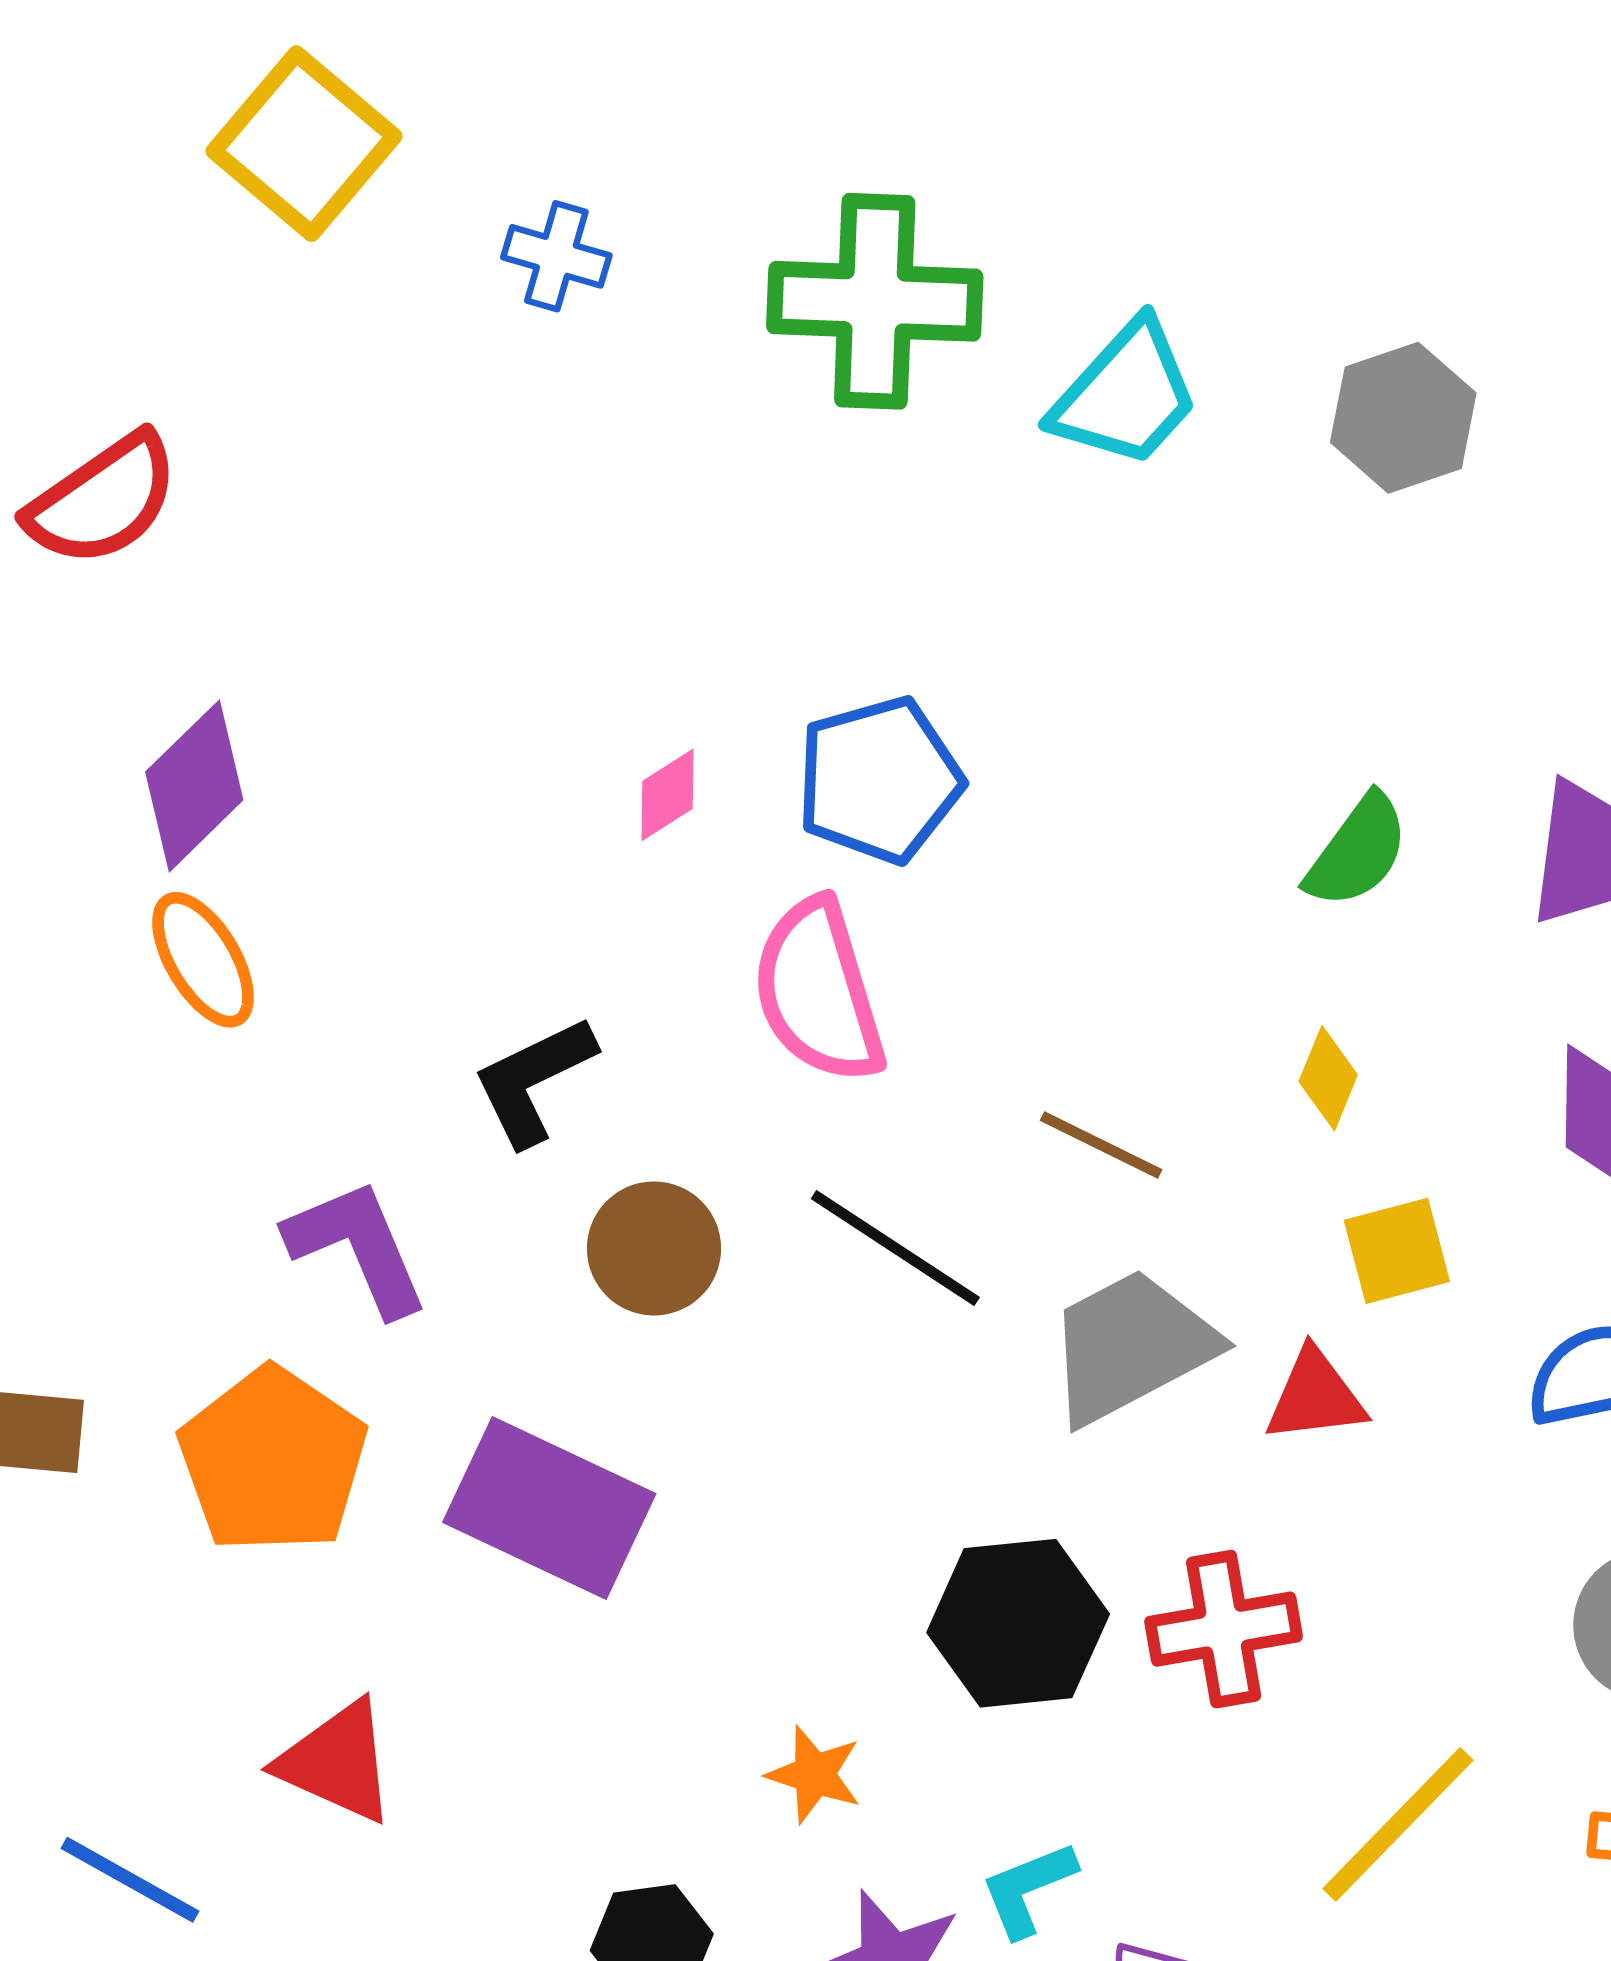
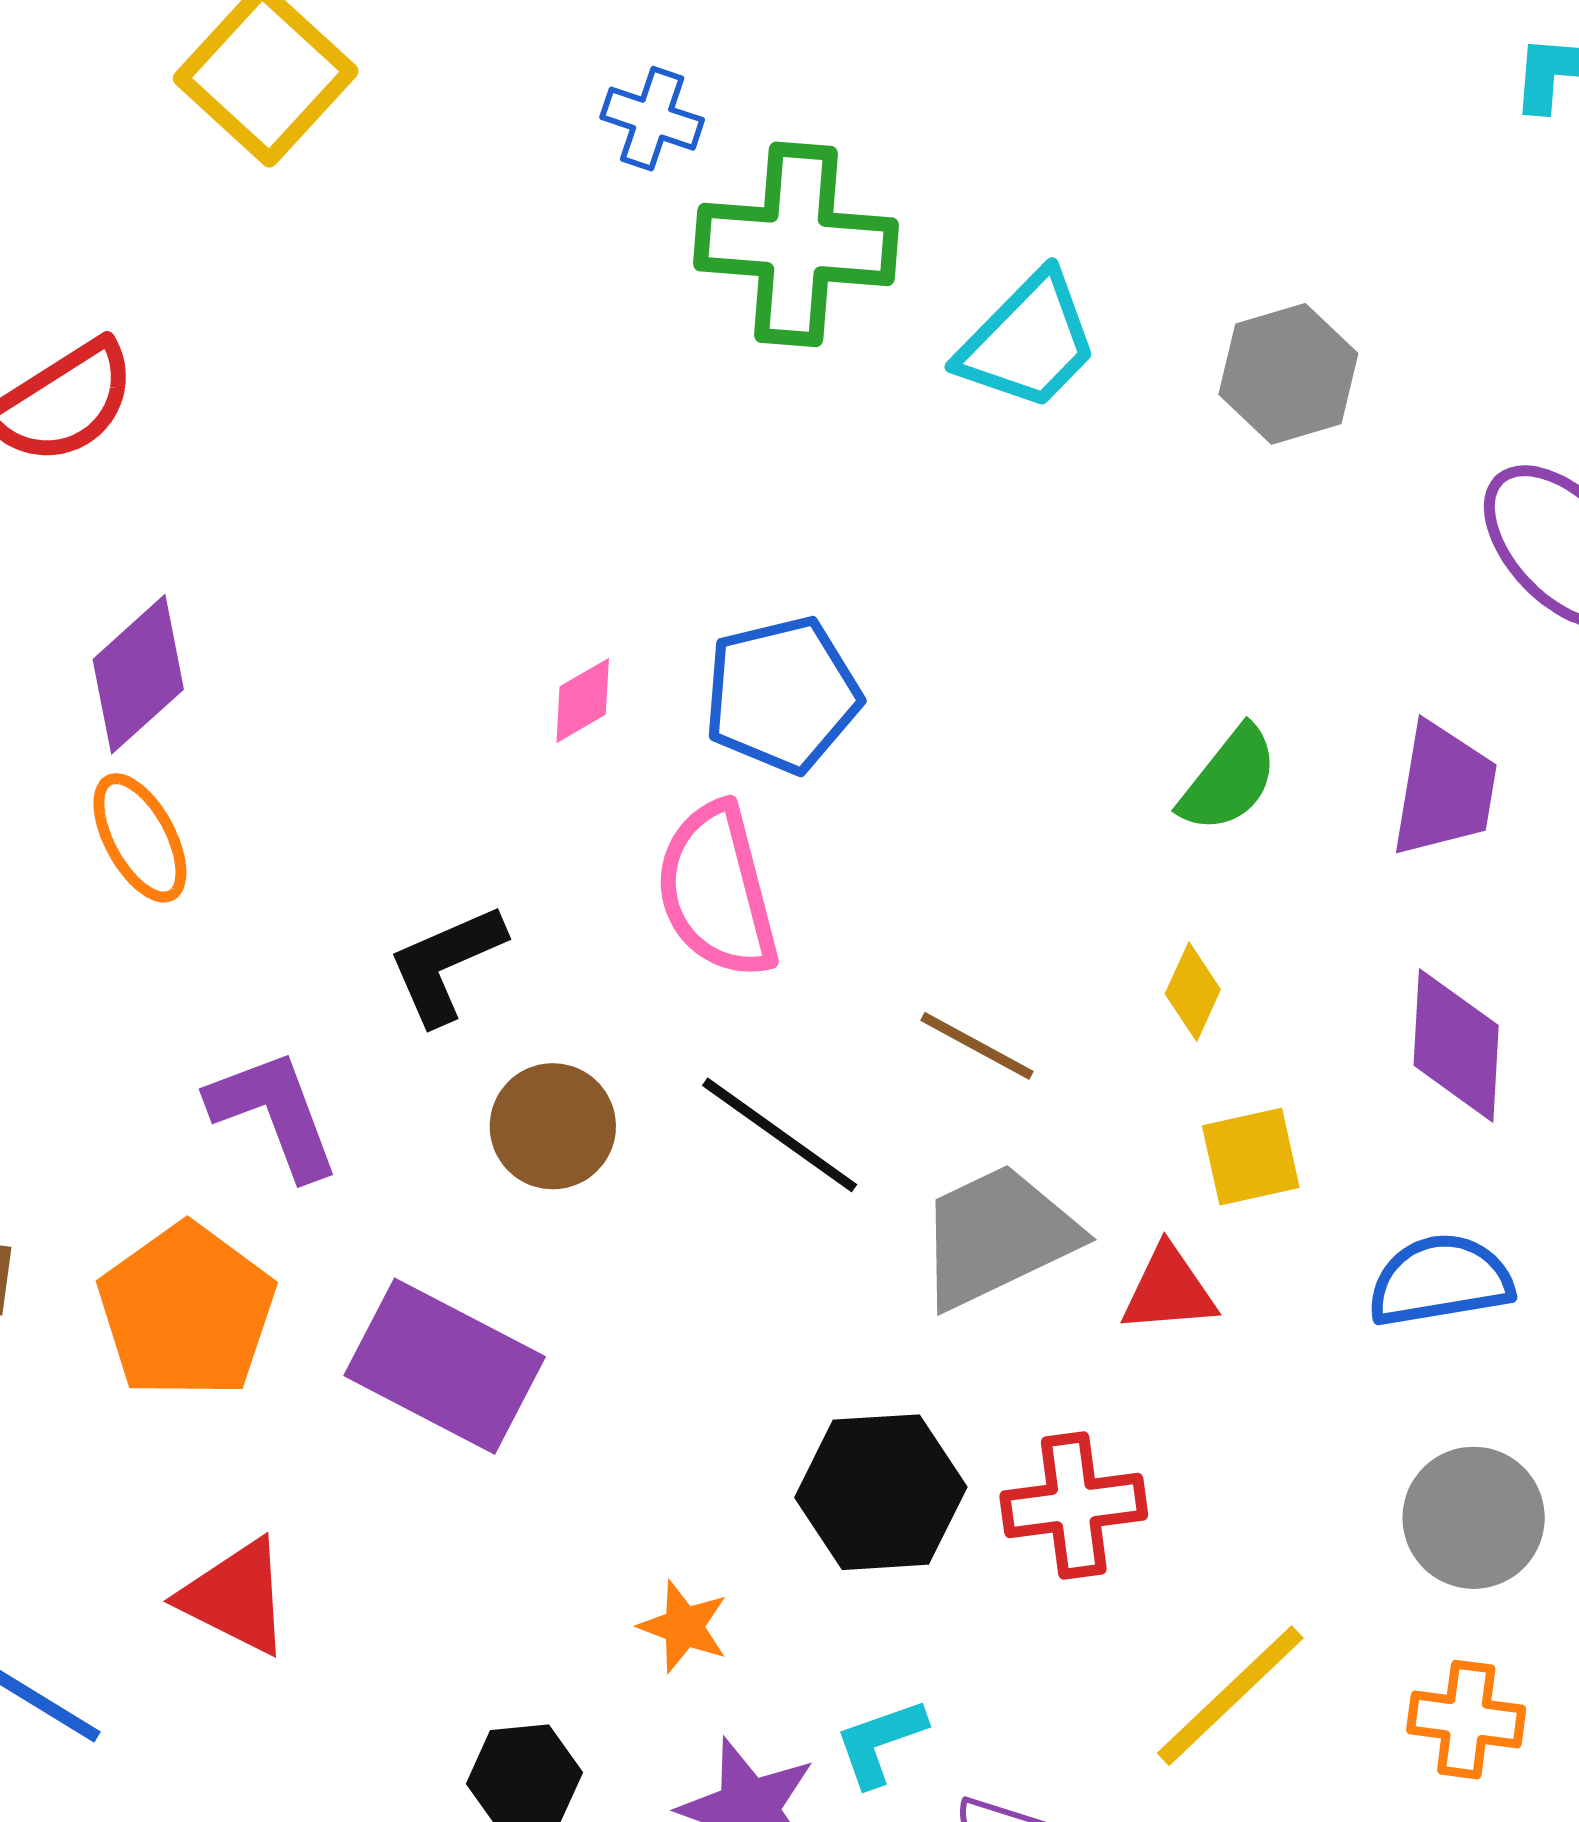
blue cross: (556, 256) -> (652, 119), moved

